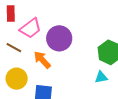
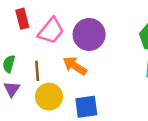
brown line: (14, 48) -> (37, 71), moved, turned 70

